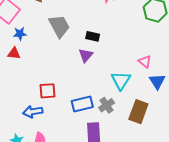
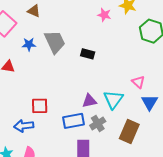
blue star: (20, 34) -> (29, 44), moved
purple triangle: (86, 55) -> (89, 101), moved, turned 35

